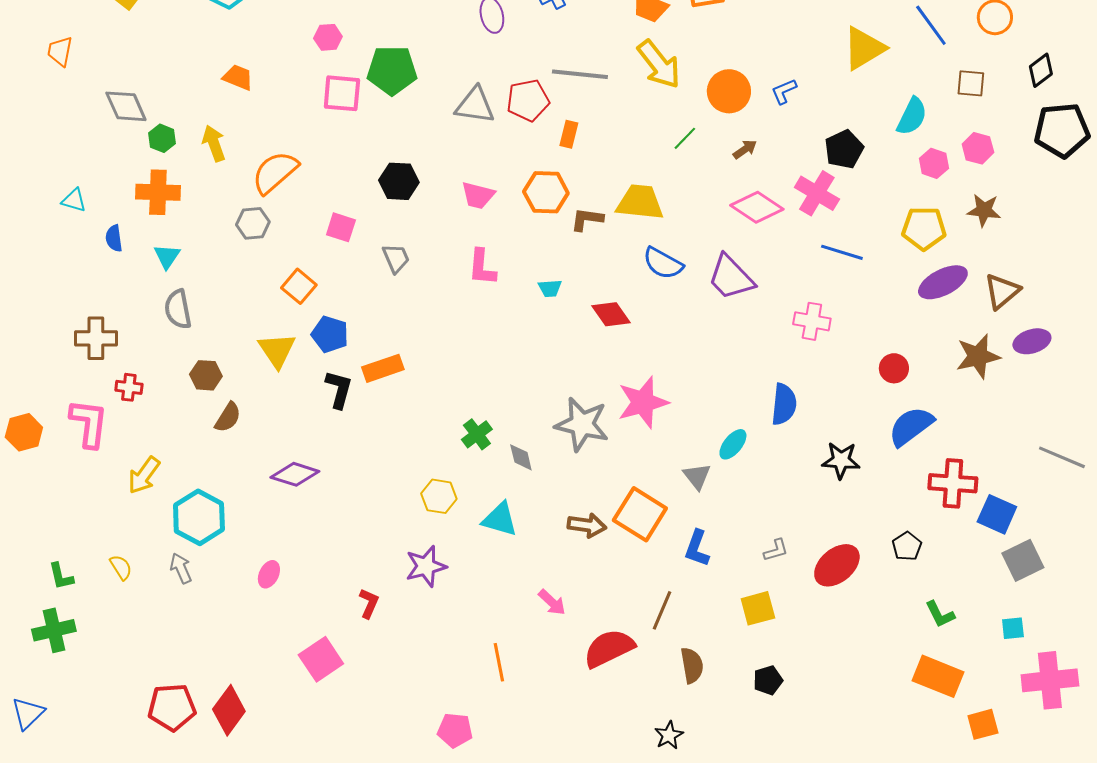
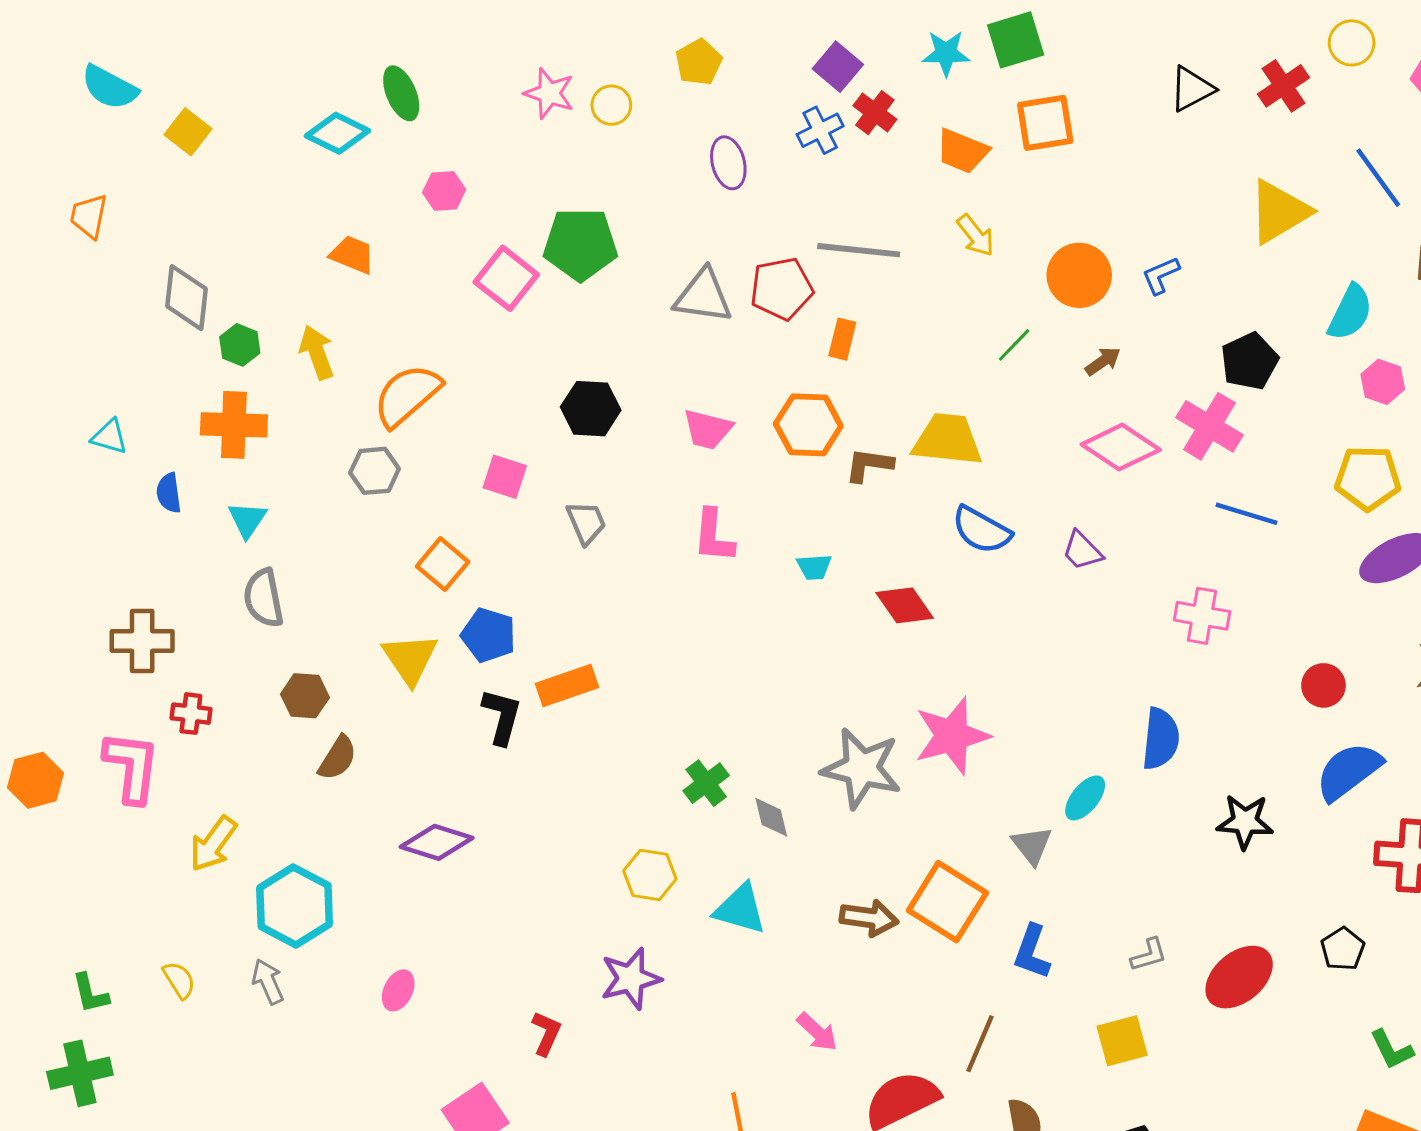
pink hexagon: (328, 37) -> (444, 191), moved
yellow arrow: (659, 64) -> (976, 235), size x0.6
pink square: (342, 93) -> (506, 278), turned 33
gray diamond: (126, 106) -> (187, 298), turned 30
purple trapezoid: (731, 277) -> (1082, 551), size x0.6

